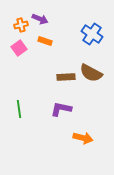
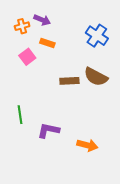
pink square: (19, 48) -> (27, 57), moved
purple L-shape: (61, 109) -> (48, 130), moved

